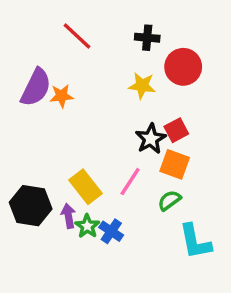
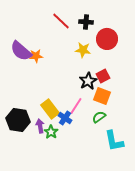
red line: (77, 36) -> (61, 21), moved
purple semicircle: (36, 87) -> (21, 51), turned 105
blue cross: (111, 231) -> (65, 118), moved

